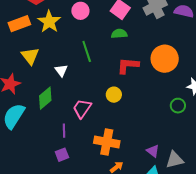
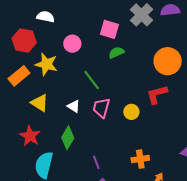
red L-shape: (128, 66) -> (157, 94), moved
pink trapezoid: (82, 108) -> (101, 108), moved
orange cross: (107, 142) -> (140, 159), size x0.7

